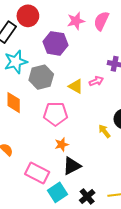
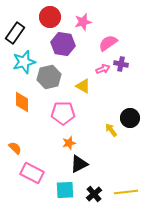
red circle: (28, 16) -> (50, 17), moved
pink semicircle: (101, 21) -> (108, 43), moved, turned 30
pink arrow: (96, 81) -> (103, 69), moved
pink rectangle: (37, 173) -> (32, 173), moved
cyan square: (58, 192) -> (65, 190), turned 30

